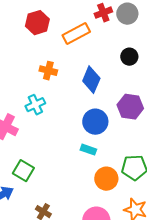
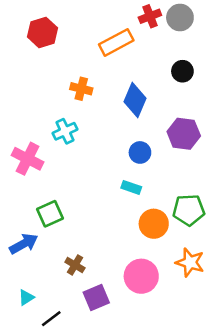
red hexagon: (37, 23) -> (42, 32), moved
blue circle: (95, 122) -> (140, 152), size x0.7
green square: (23, 171) -> (50, 214), turned 35

